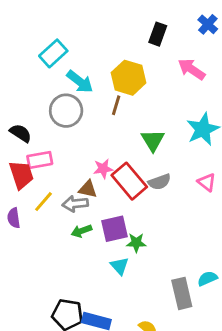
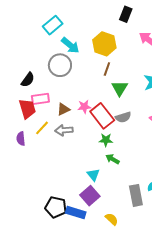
brown line: (116, 105) -> (107, 69), moved
black semicircle: (21, 133) -> (28, 80), turned 91
brown triangle: (88, 189) -> (63, 109), moved, turned -40
purple square: (114, 229) -> (90, 196), moved, turned -30
green arrow: (81, 231) -> (113, 159), moved, turned 48
green star: (136, 243) -> (106, 140), moved

